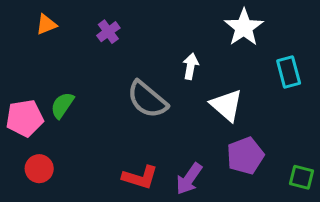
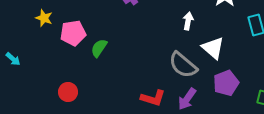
gray semicircle: (147, 99) -> (183, 65), moved
pink pentagon: (25, 118) -> (73, 33), moved
red circle: (39, 169) -> (68, 92), moved

